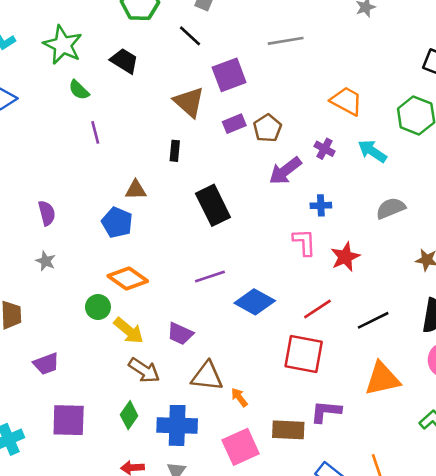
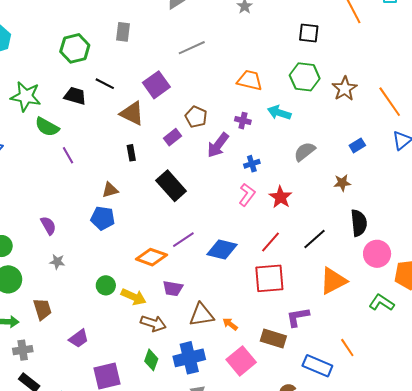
black line: (190, 36) -> (105, 84), moved
green semicircle: (79, 90) -> (47, 127), size x1.4
purple rectangle: (234, 124) -> (173, 137), moved
pink L-shape: (304, 242) -> (247, 195), turned 55
orange diamond: (128, 278) -> (151, 257), moved
brown rectangle: (288, 430) -> (273, 338), turned 30

